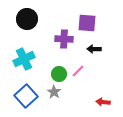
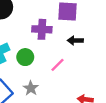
green circle: (59, 74) -> (25, 57), moved

